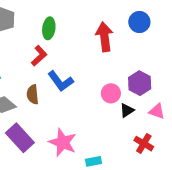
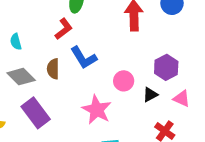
pink circle: (111, 93) -> (124, 81), moved
pink star: (63, 142) -> (97, 110), moved

